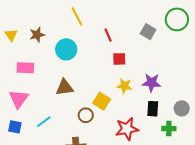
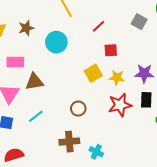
red line: (108, 35) -> (99, 26), turned 72
brown triangle: (64, 87) -> (34, 82), moved
yellow square: (102, 101) -> (93, 73), moved, turned 30
red star: (127, 129) -> (120, 105), moved

